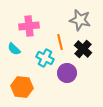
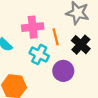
pink cross: (29, 26) -> (33, 27), moved

